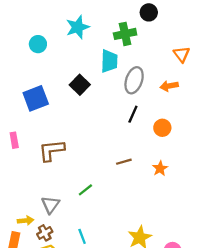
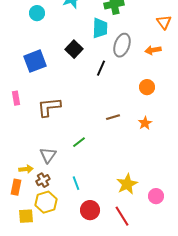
black line: (133, 114) -> (101, 68), moved

